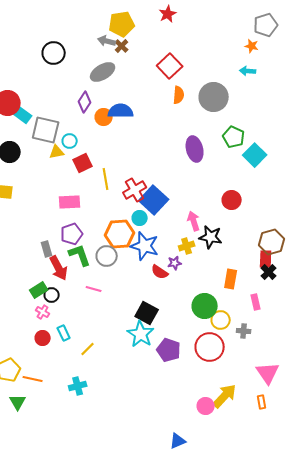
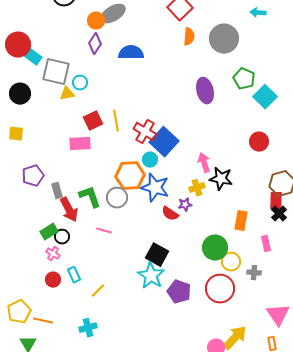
orange circle: (104, 117) -> (96, 21), moved
red square: (83, 163) -> (93, 121), moved
red cross: (135, 190) -> (145, 132), turned -30
red circle: (232, 200) -> (259, 142), moved
purple pentagon: (72, 234) -> (33, 176), moved

